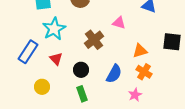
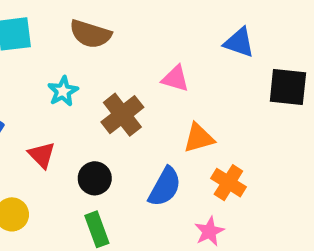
cyan star: (54, 29) -> (63, 91), moved, size x0.6
black square: (172, 42) -> (288, 87), moved
orange triangle: (140, 51) -> (199, 138), moved

